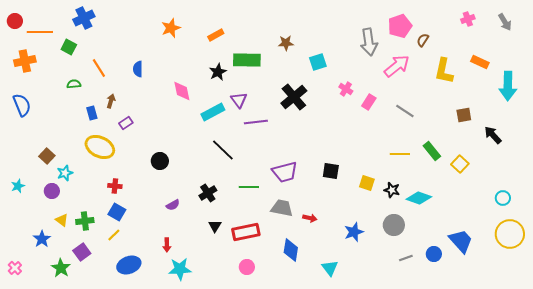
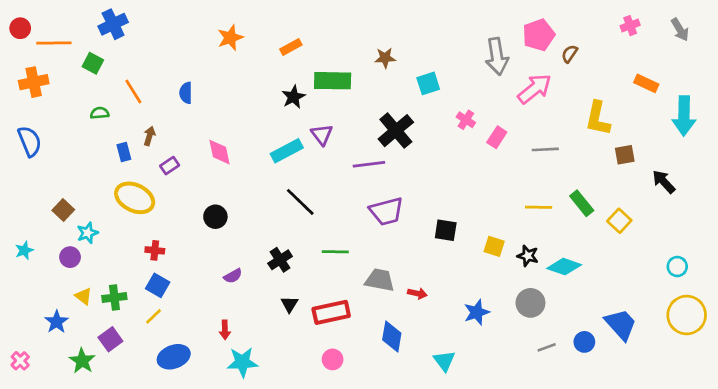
yellow L-shape: (444, 71) -> (598, 118), moved
pink diamond: (182, 91) -> (219, 152), moved
gray line: (405, 111) -> (545, 149), turned -36
purple line: (256, 122) -> (369, 164), moved
purple trapezoid: (285, 172) -> (386, 211), moved

